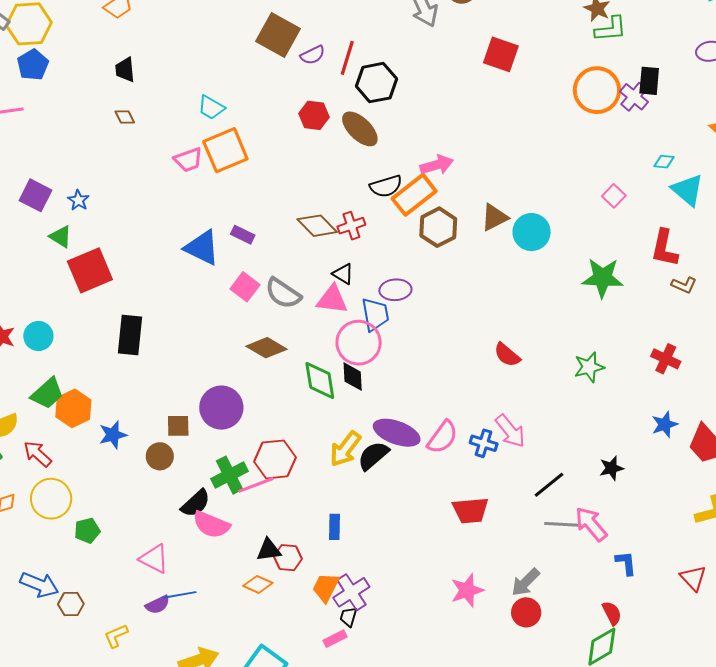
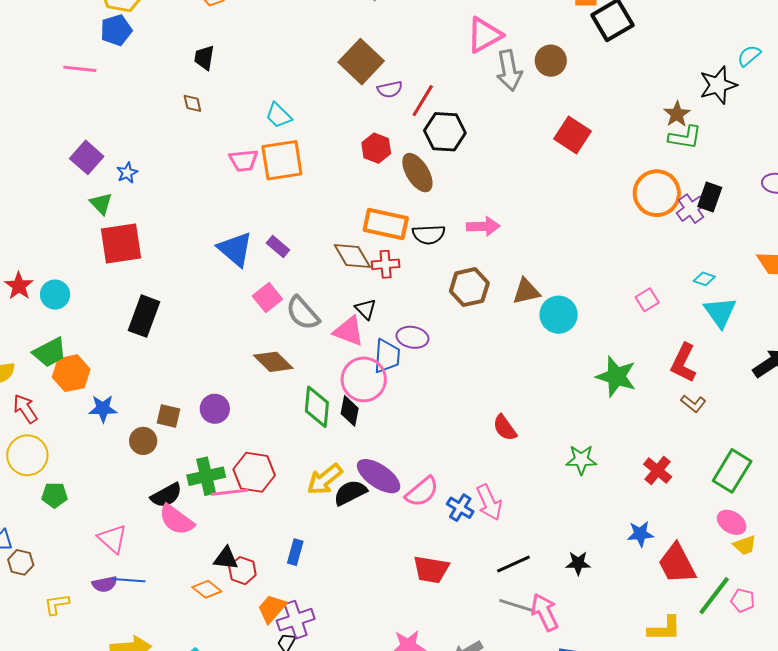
orange rectangle: (414, 195) -> (386, 224), moved, turned 36
purple circle: (221, 408) -> (215, 409), size x0.7

